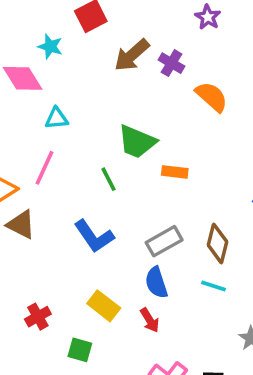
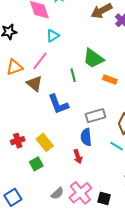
cyan triangle: (57, 118) -> (53, 36), turned -40
brown triangle: (21, 225) -> (35, 84), moved
yellow rectangle: (104, 306) -> (45, 142), moved
green square: (80, 350) -> (36, 164), turned 32

